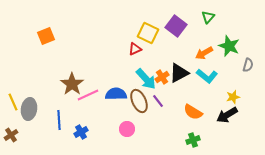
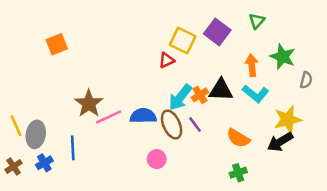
orange arrow: (204, 53) -> (252, 65), turned 114
black triangle: (179, 73) -> (221, 90), turned 30
cyan arrow: (146, 79) -> (180, 97), turned 80
yellow star: (233, 97) -> (288, 120), size x1.6
blue cross: (81, 132) -> (44, 163), moved

